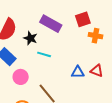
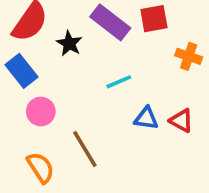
red square: (83, 19) -> (154, 19), moved
cyan line: (44, 54) -> (119, 82), moved, turned -48

